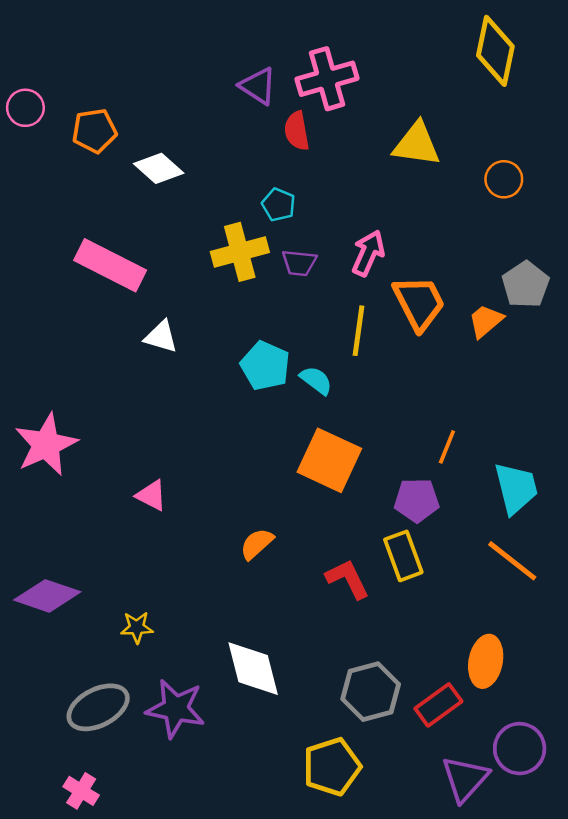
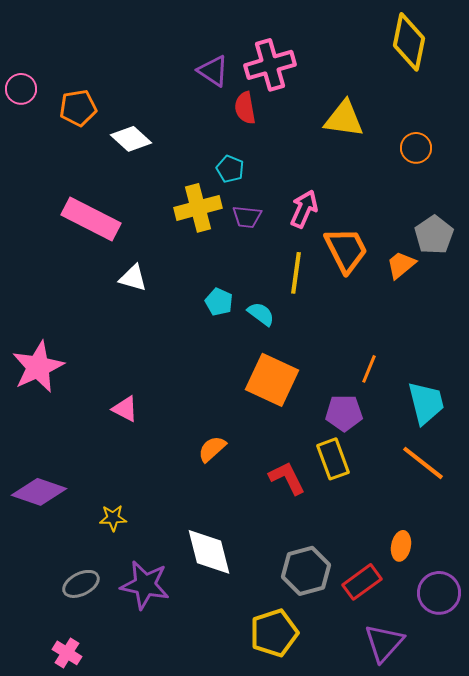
cyan pentagon: (265, 366) -> (219, 302), size x0.7
orange ellipse: (486, 661) -> (401, 546), size x0.7
gray ellipse: (98, 707) -> (81, 584), size x0.7
purple circle: (520, 749) -> (439, 593), moved

